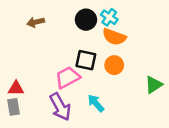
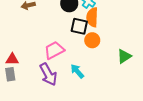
orange semicircle: (114, 37) -> (92, 17), turned 72
black square: (86, 60) -> (79, 26), moved

